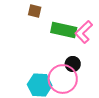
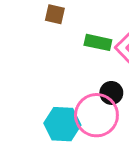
green rectangle: (64, 30) -> (98, 42), size x0.7

